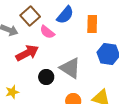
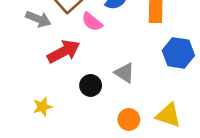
gray triangle: (70, 68) -> (125, 73), size x0.7

